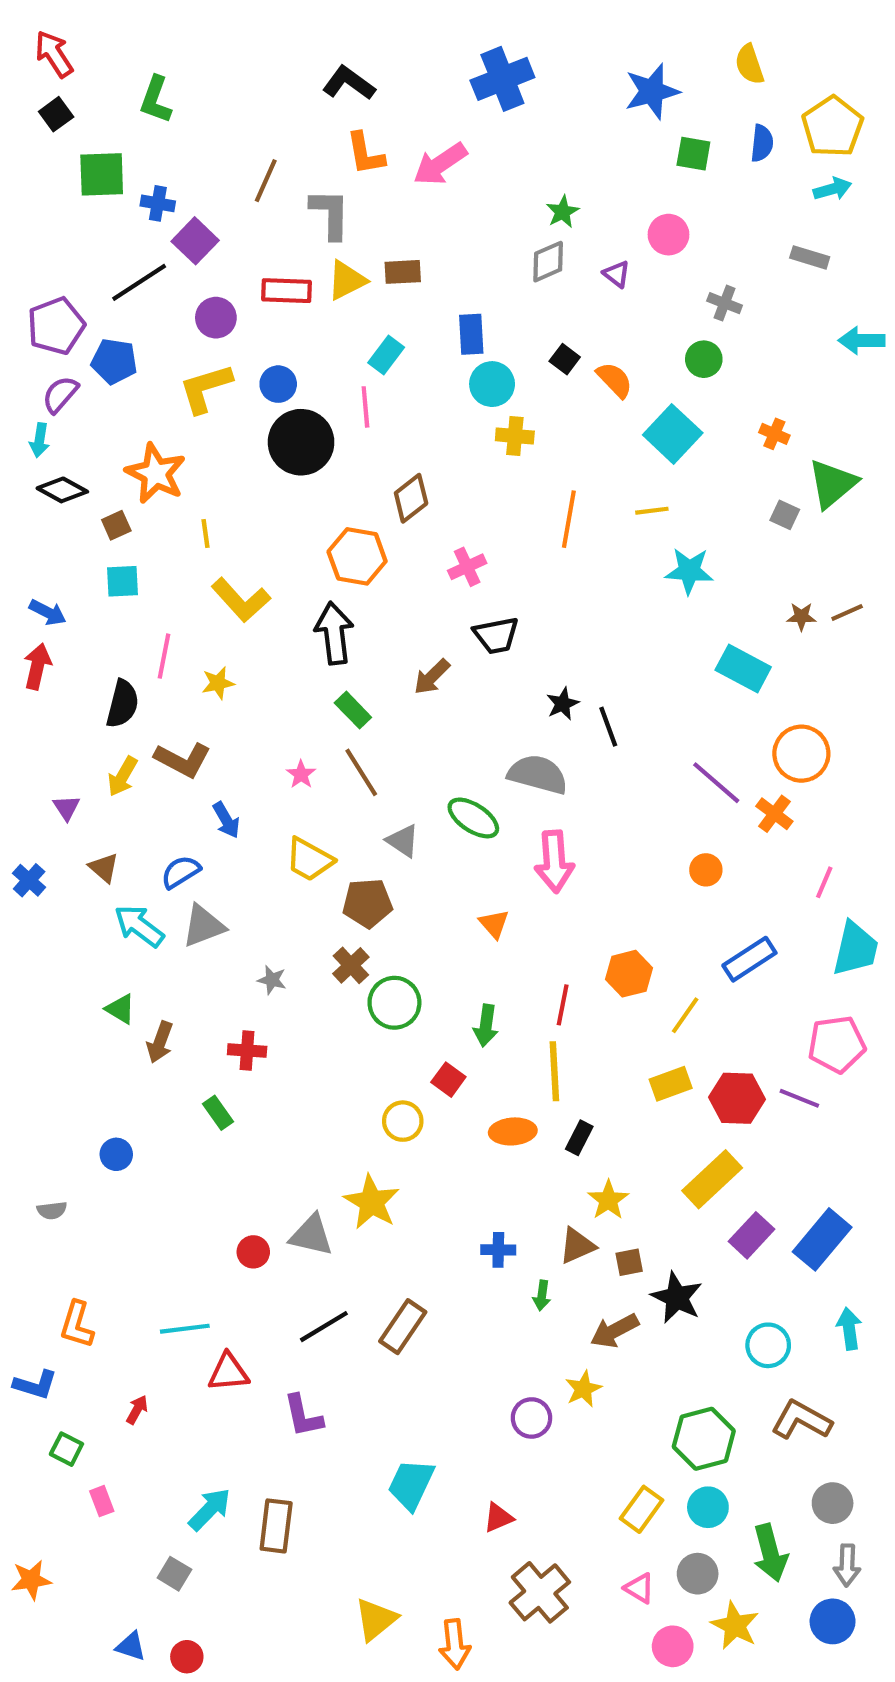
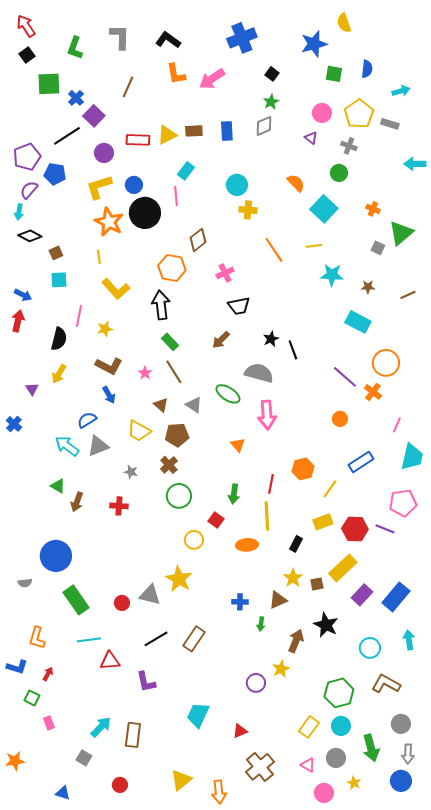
yellow semicircle: (749, 64) -> (344, 23), moved
yellow pentagon: (833, 127) -> (359, 114), moved
blue cross: (158, 203) -> (76, 98), turned 35
gray L-shape: (330, 214) -> (120, 37), moved
purple triangle: (617, 274) -> (311, 138), moved
blue rectangle: (471, 334) -> (227, 131), moved
black square: (565, 359) -> (272, 74), moved
orange star: (156, 473) -> (109, 222), moved
orange line: (569, 519) -> (274, 250), turned -44
brown star: (801, 617) -> (368, 287), moved
brown arrow: (432, 677) -> (221, 340), moved
brown L-shape: (183, 760) -> (109, 366), moved
yellow trapezoid: (309, 859) -> (139, 431), moved
brown triangle: (104, 868) -> (161, 405), moved
green circle: (394, 1003) -> (179, 496), moved
green rectangle: (218, 1113) -> (76, 600), moved, size x1.8
black rectangle: (579, 1138) -> (296, 544), moved
blue circle: (116, 1154) -> (56, 556), size x2.0
brown square: (629, 1262) -> (317, 584), moved
brown arrow: (615, 1331) -> (296, 641), turned 140
red arrow: (137, 1410) -> (48, 674), moved
yellow star: (735, 1626) -> (354, 783), size x0.6
red circle: (187, 1657) -> (120, 785), moved

